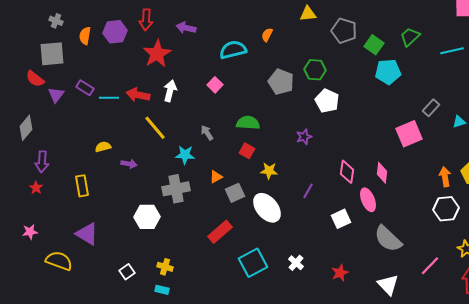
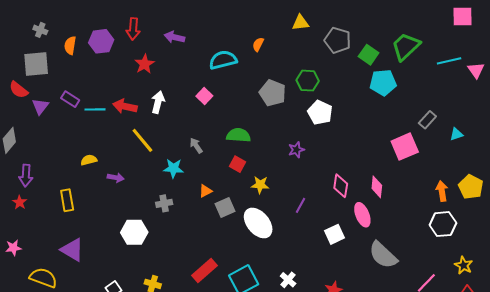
green trapezoid: (410, 37) -> (406, 46), size x1.4
red star: (157, 54) -> (145, 64), size x0.7
gray cross: (176, 189) -> (164, 203), size x0.6
red rectangle: (220, 232) -> (204, 270), moved

